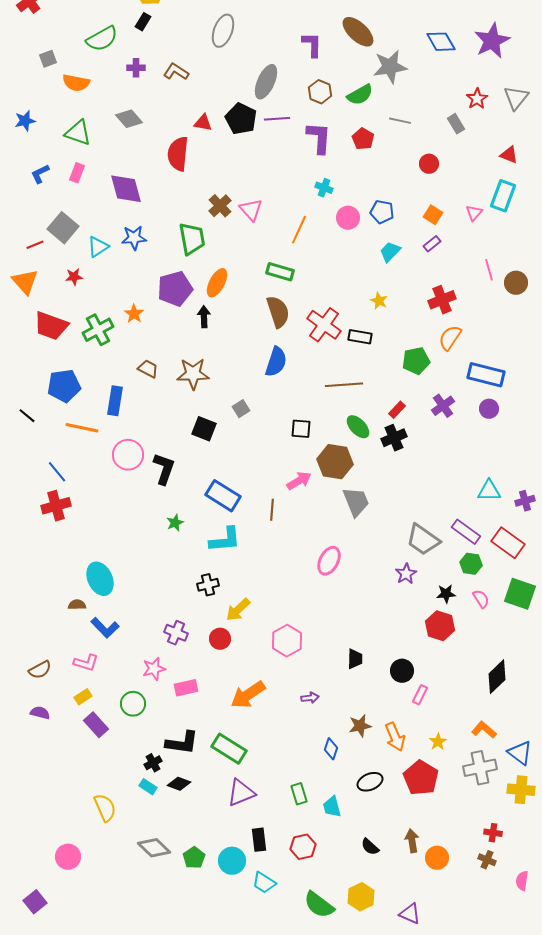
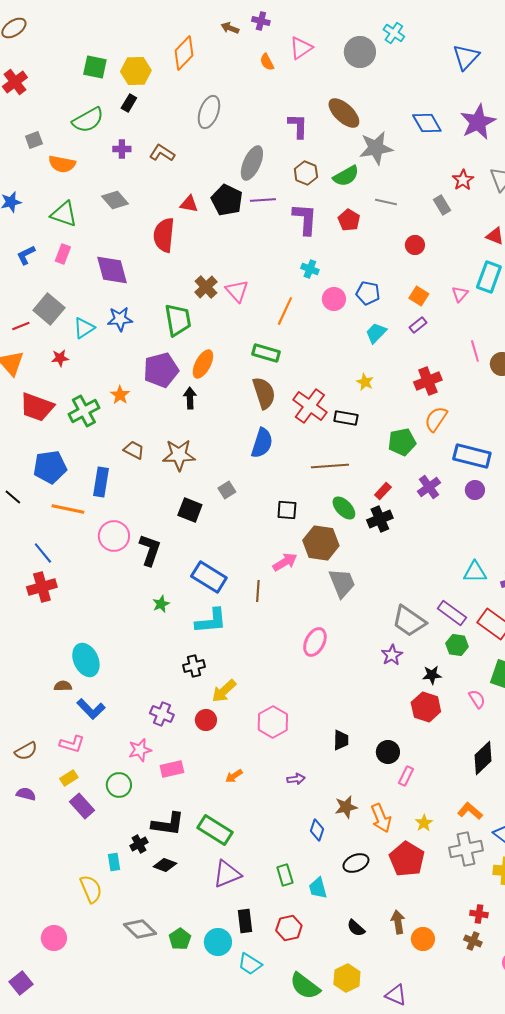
pink semicircle: (481, 599) -> (477, 699), moved
orange arrow: (248, 695) -> (234, 776), size x0.5
cyan rectangle: (148, 787) -> (114, 862), moved, turned 48

